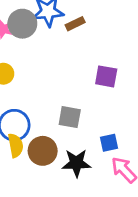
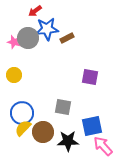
blue square: (109, 143) -> (92, 126), size x1.5
yellow semicircle: (16, 145) -> (23, 128), turned -126

